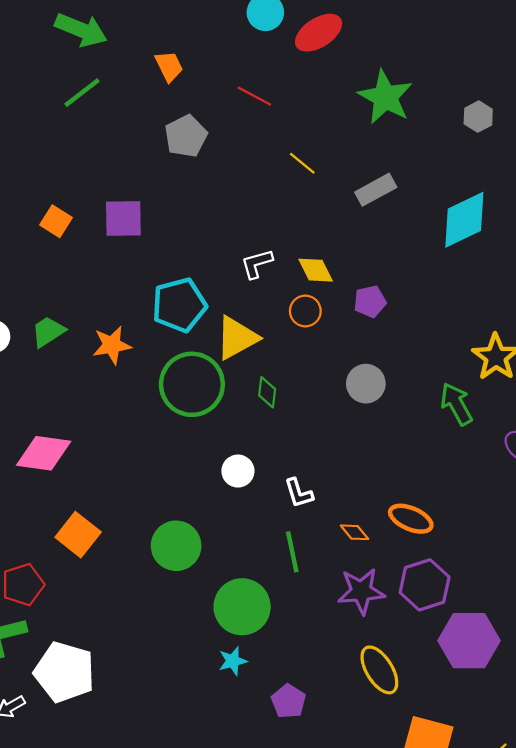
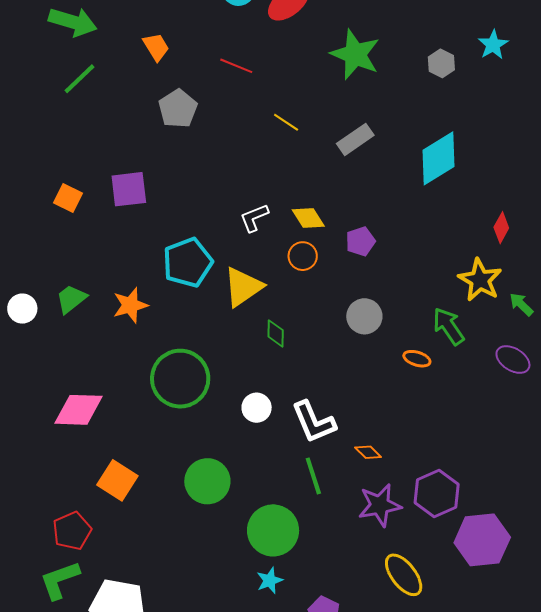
green circle: (192, 384) -> (180, 379), moved
white L-shape: (299, 493) -> (314, 422), size x1.6
orange ellipse: (411, 519) -> (417, 359), moved, size x0.7

